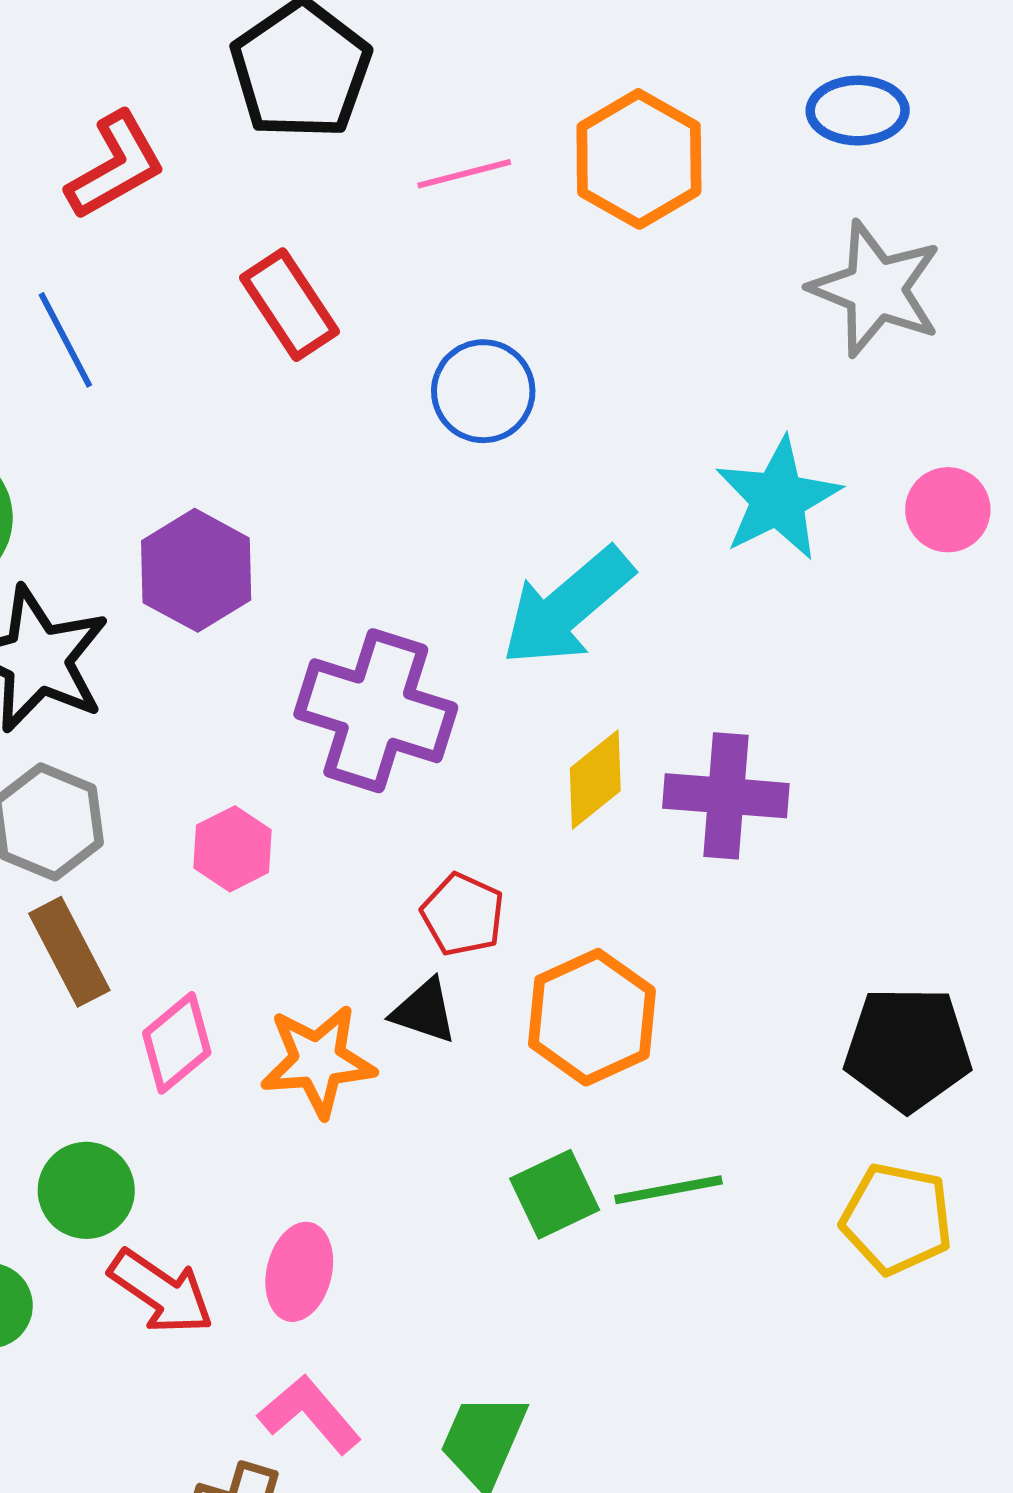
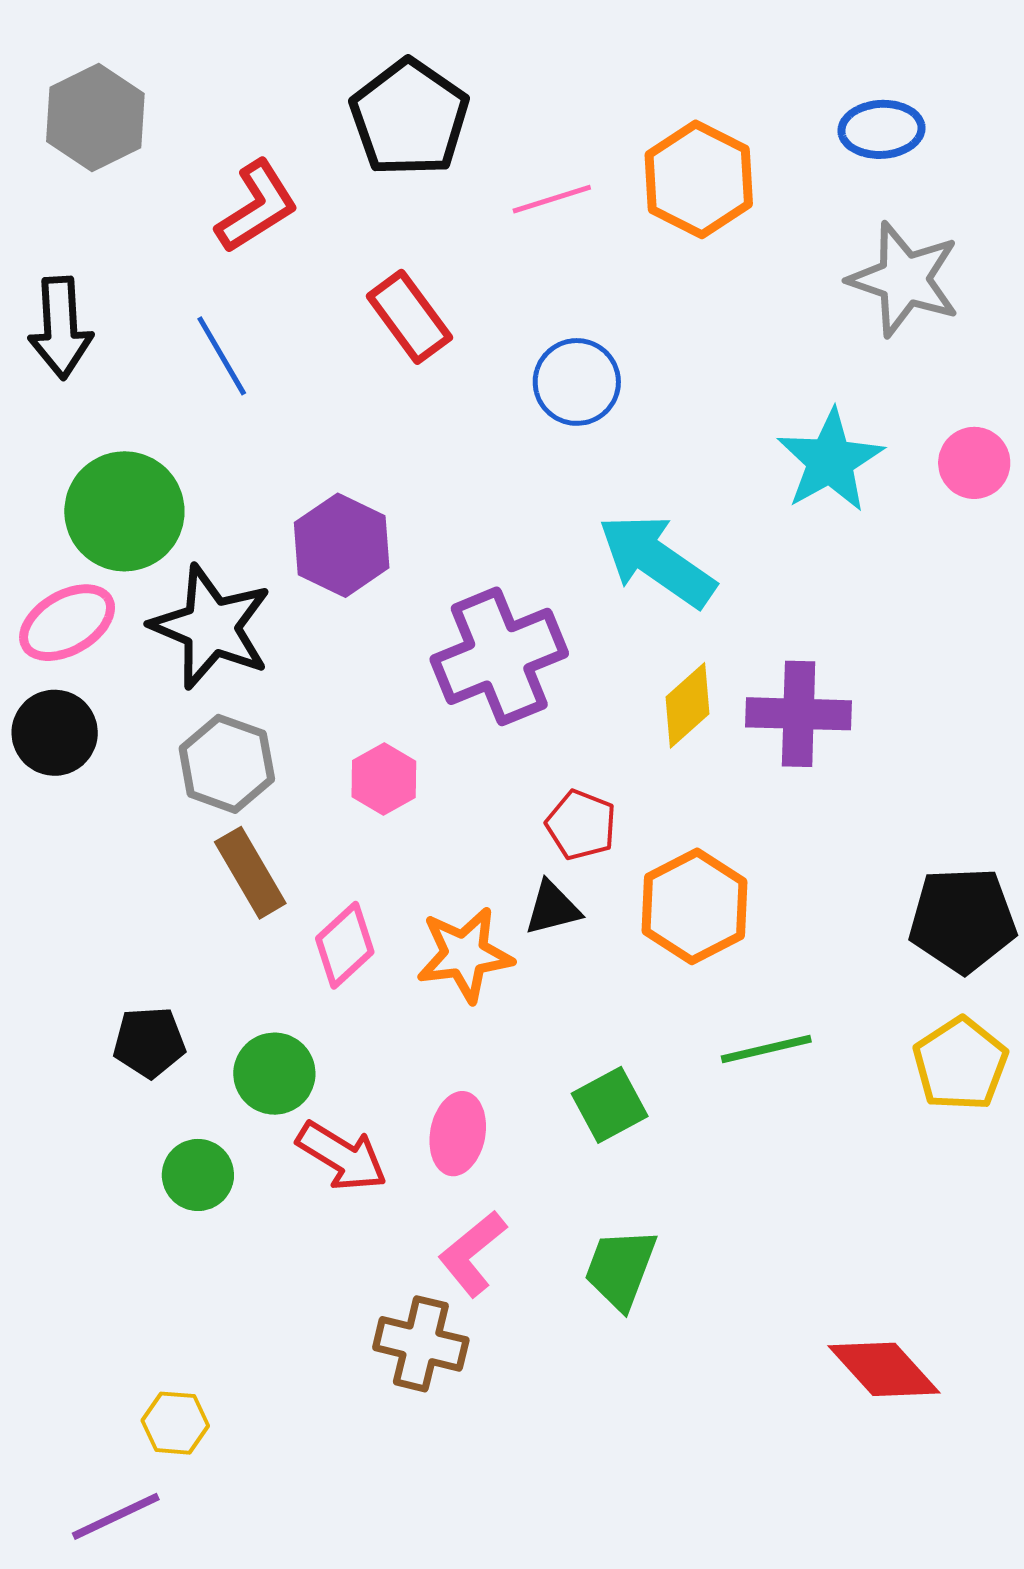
cyan arrow: (567, 607) -> (657, 561), turned 78
purple cross: (376, 711) -> (499, 656), turned -37
black triangle: (424, 1011) -> (553, 908), turned -30
green square: (555, 1194) -> (610, 1105), moved
yellow pentagon: (897, 1219) -> (960, 1064), turned 30
pink L-shape: (310, 1414) -> (472, 1254), turned -86

